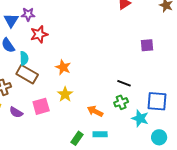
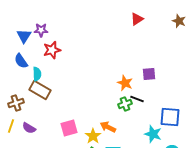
purple square: (147, 45) -> (149, 74), moved
orange star: (63, 67) -> (125, 83), moved
yellow star: (65, 94) -> (93, 136), moved
green cross: (121, 102) -> (125, 104), moved
pink square: (41, 106) -> (69, 128), moved

